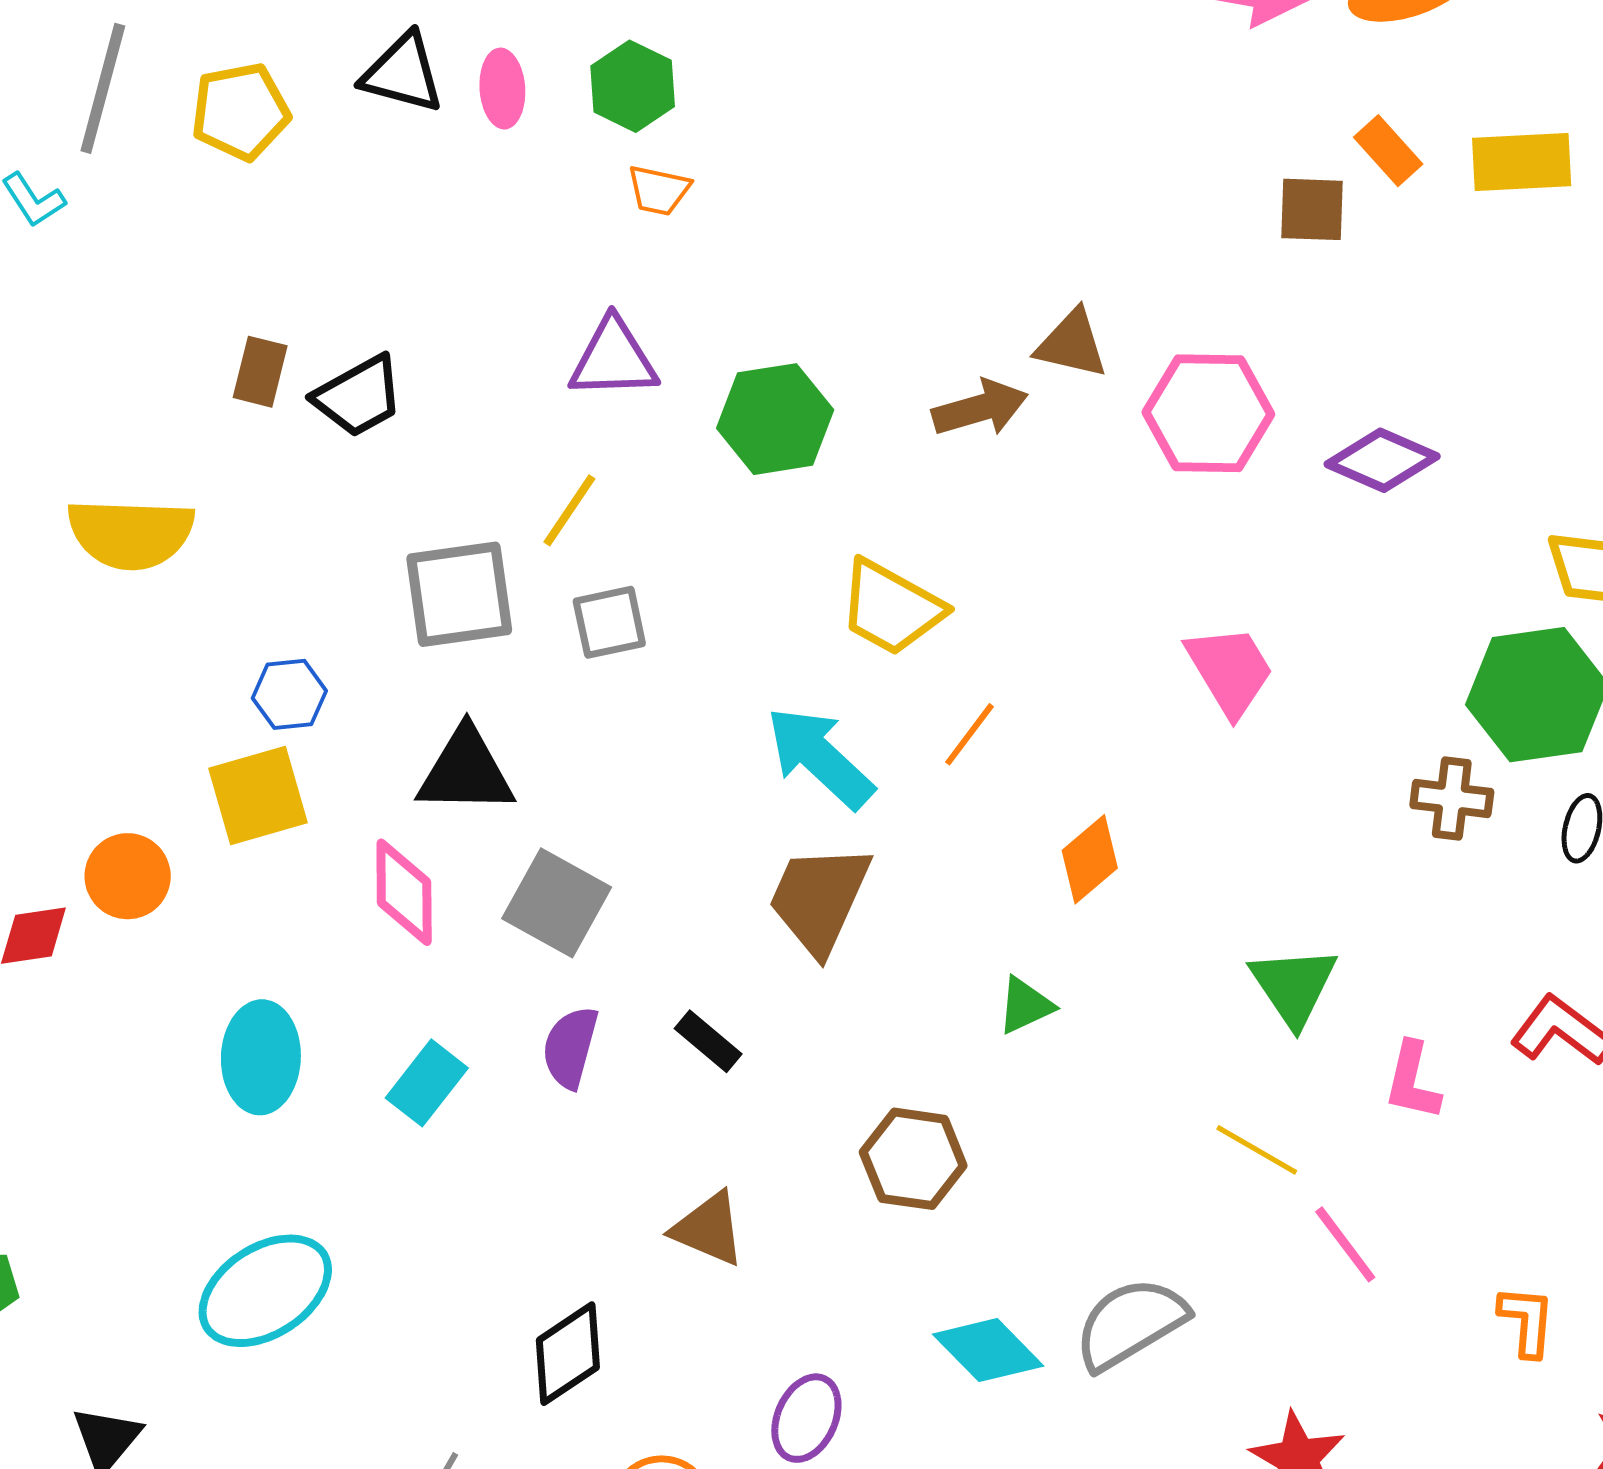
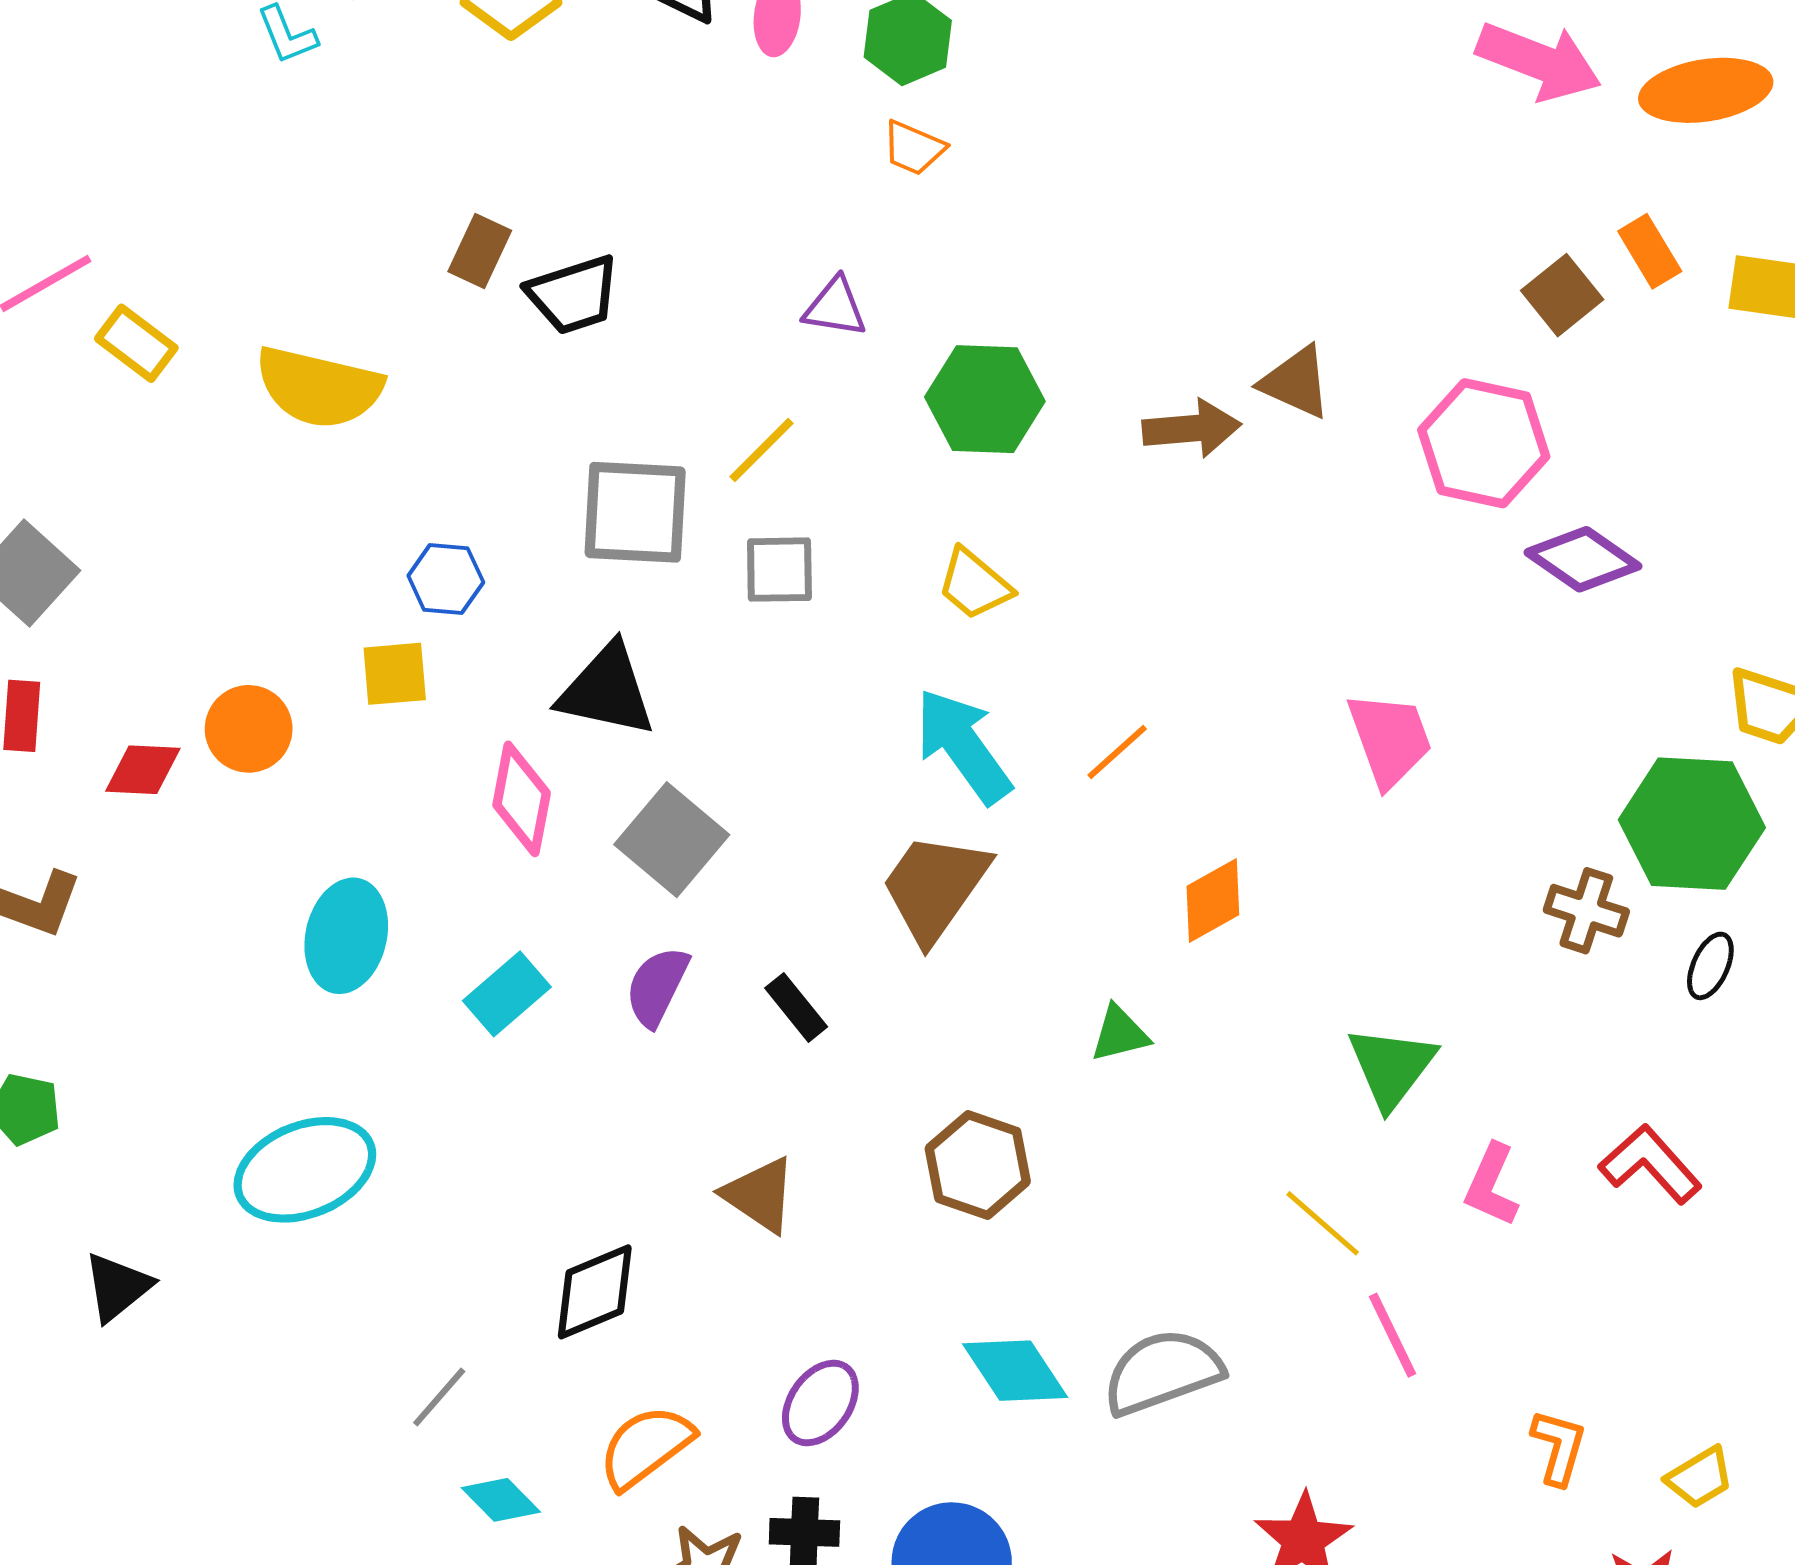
brown square: (1312, 209) -> (1562, 295), turned 38
purple triangle: (613, 359) -> (835, 307), size x0.7
pink hexagon: (1208, 413) -> (1484, 443), moved
yellow trapezoid: (891, 608) -> (974, 584), moved, size x0.7
yellow square: (258, 796) -> (395, 674), size x0.7

